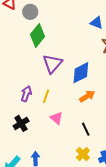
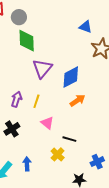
green diamond: (38, 35) -> (27, 41), turned -40
black line: (86, 129) -> (69, 139), moved, turned -48
yellow cross: (83, 154) -> (58, 154), moved

